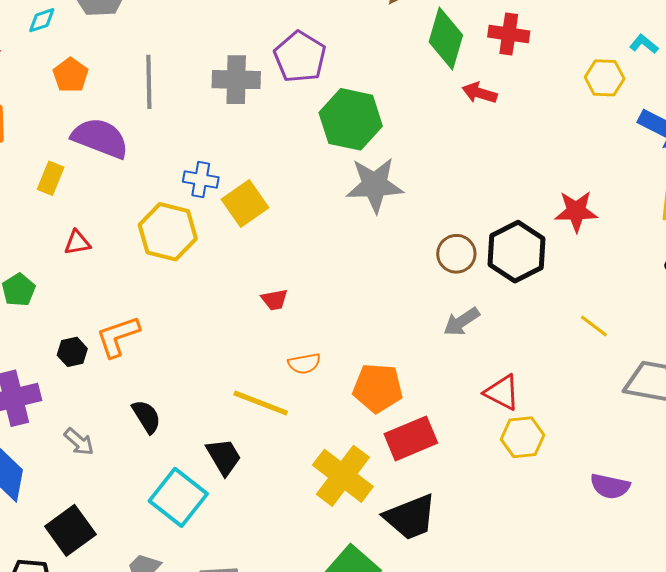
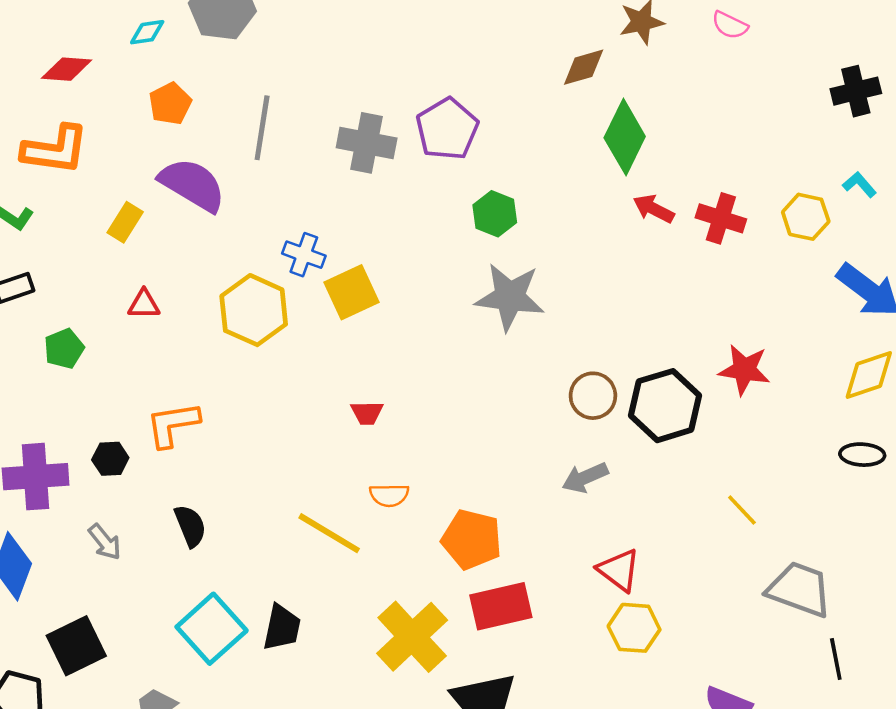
red cross: (509, 34) -> (721, 218), moved
green hexagon: (351, 119) -> (495, 214), size x0.6
black hexagon: (72, 352) -> (110, 459), moved
black trapezoid: (224, 457) -> (282, 628), moved, turned 33

